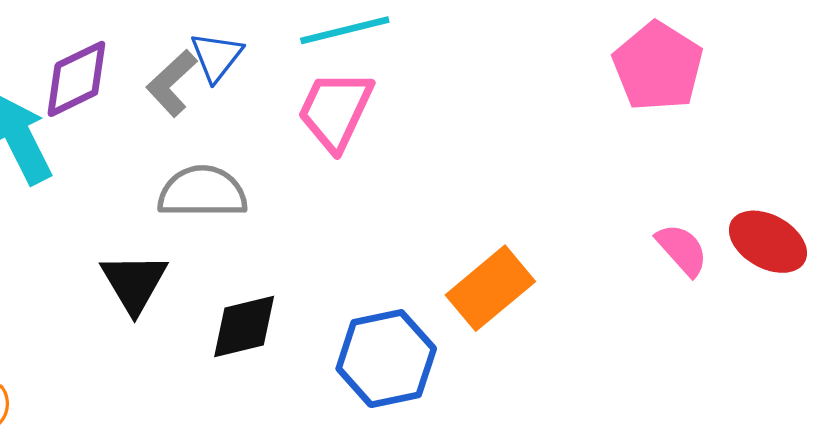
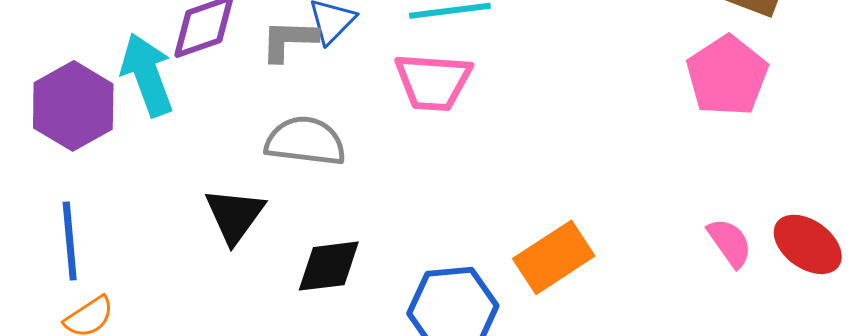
gray L-shape: (172, 83) -> (289, 40), turned 38
pink trapezoid: (335, 110) -> (433, 82), turned -118

